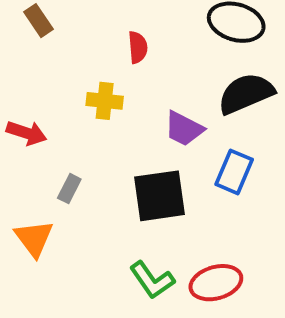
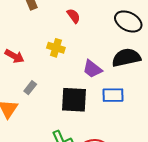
red semicircle: (138, 47) -> (74, 16), moved, turned -42
blue rectangle: (234, 172) -> (113, 95), turned 55

